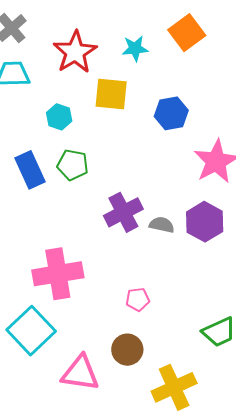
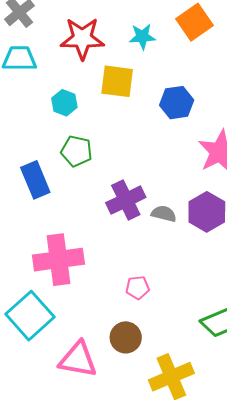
red star: (75, 52) -> (82, 38), turned 30
blue rectangle: (30, 170) -> (35, 180), moved

